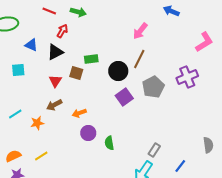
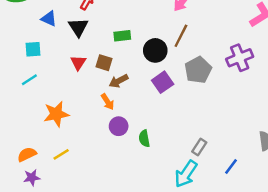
black triangle: (55, 52) -> (78, 27), turned -36
brown square: (76, 73) -> (104, 63), moved
brown arrow: (54, 105) -> (119, 81), moved
orange arrow: (79, 113) -> (108, 102), turned -104
cyan line: (15, 114) -> (29, 80), moved
orange star: (37, 123) -> (56, 114), size x1.5

